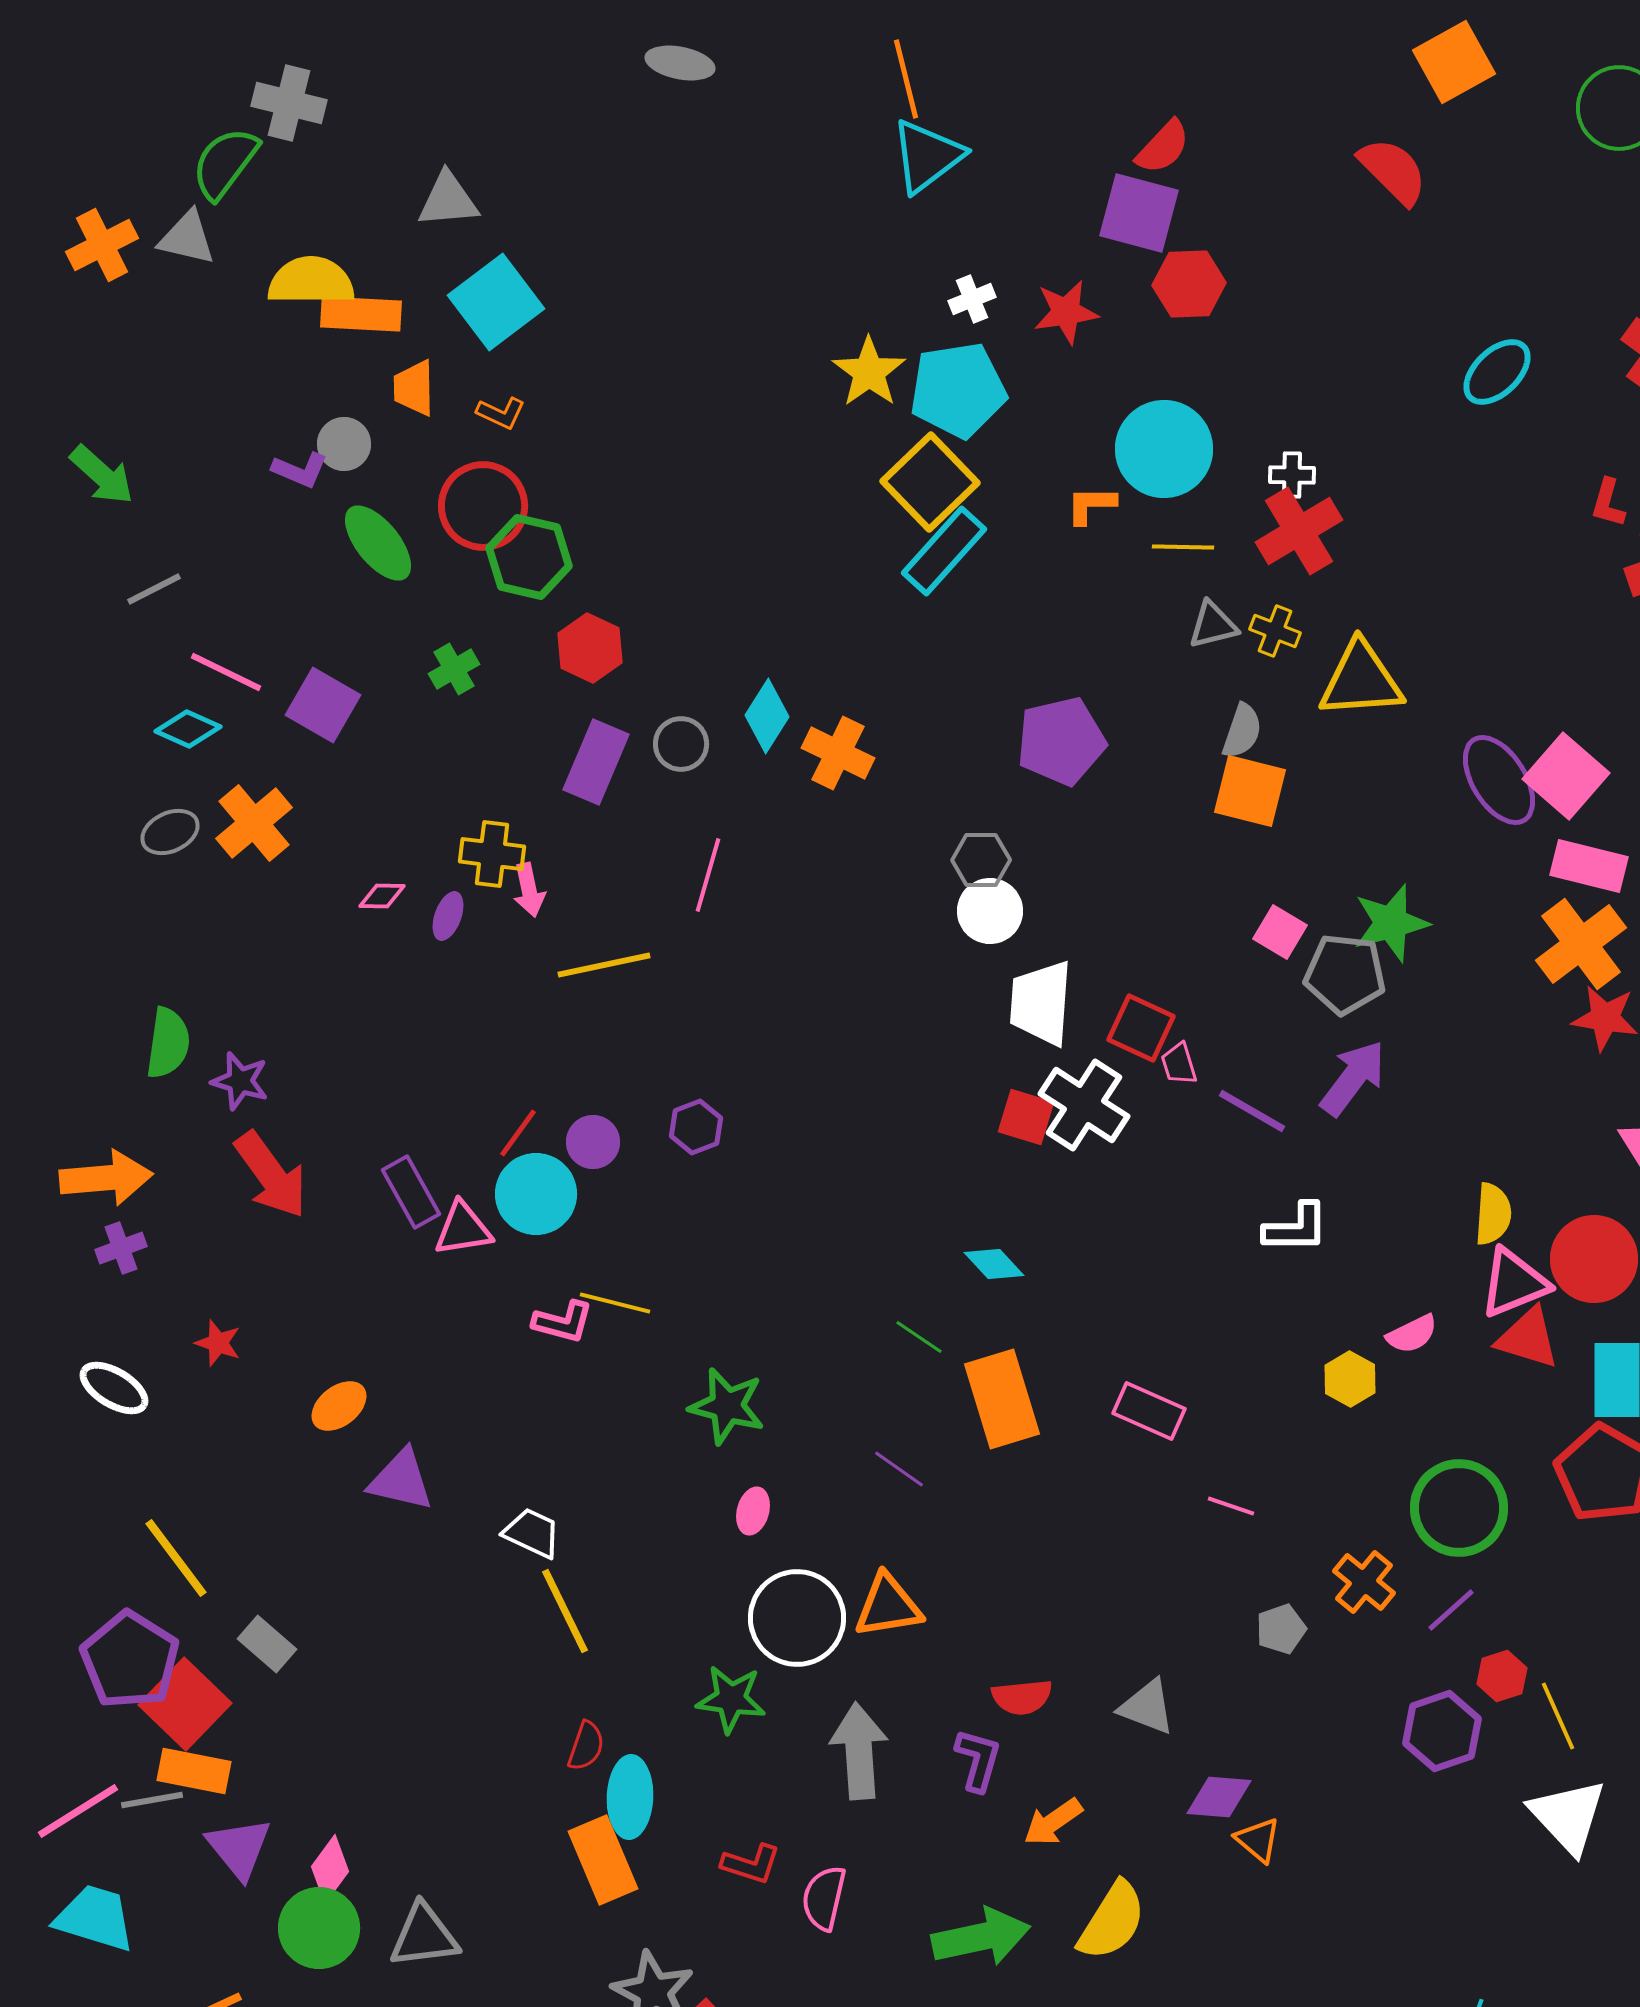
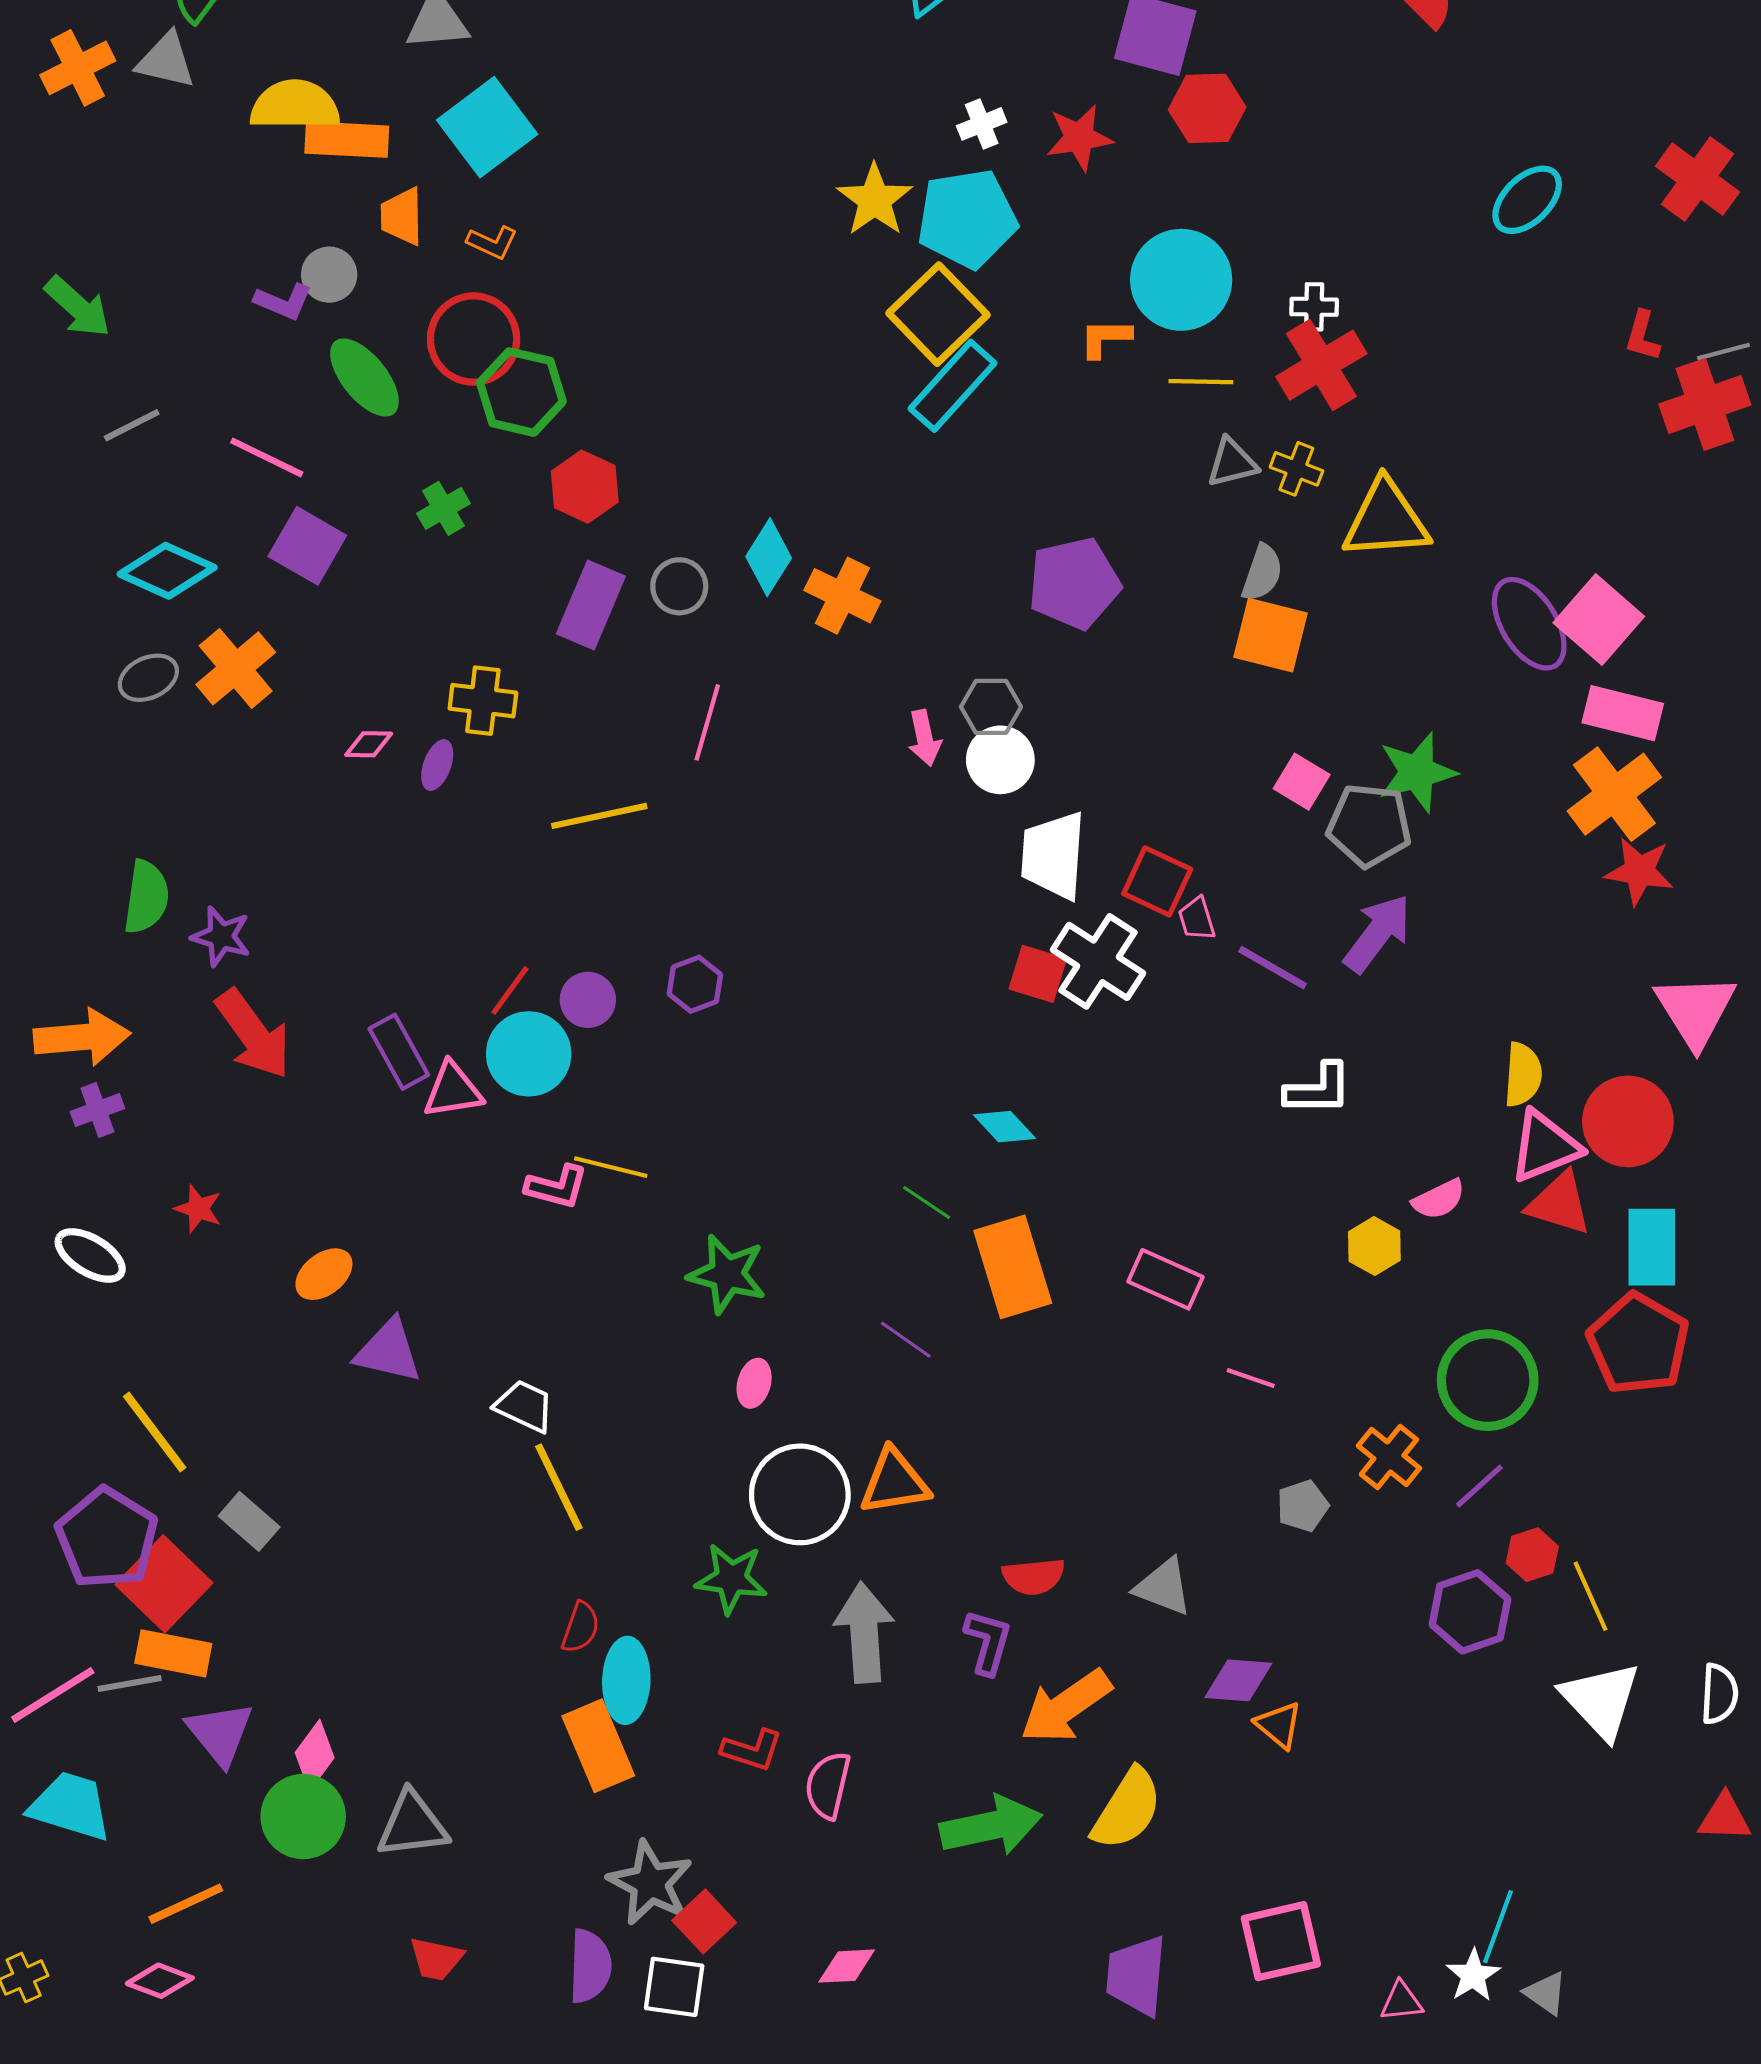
pink line: (226, 672) -> (267, 457), moved
cyan diamond: (188, 729) -> (167, 571), size x1.4
pink arrow: (529, 890) -> (924, 738), moved
orange arrow: (1053, 1822) -> (1066, 1706), size x1.5

